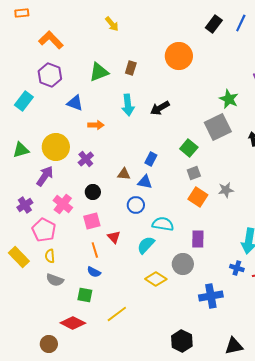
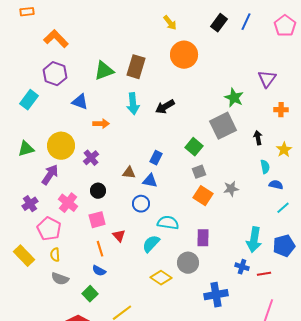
yellow arrow: (112, 24) -> (170, 23), moved
brown rectangle: (131, 68) -> (136, 67), size x1.6
green square: (85, 295) -> (90, 294), turned 35

